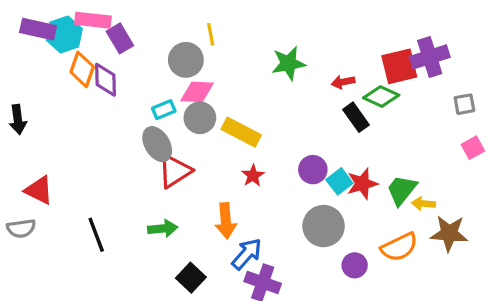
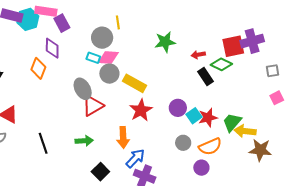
orange diamond: (82, 69) -> (38, 68), moved
cyan rectangle: (164, 110) -> (93, 58), moved, turned 40
red star: (253, 176) -> (141, 110), size x1.6
yellow arrow: (423, 204) -> (245, 131), size x1.5
gray circle: (324, 226) -> (183, 143), size x0.6
orange semicircle: (399, 247) -> (210, 146), moved

